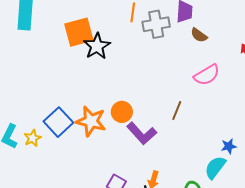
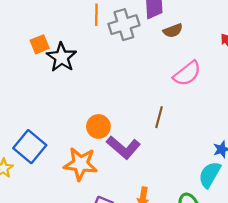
orange square: (79, 32) -> (40, 44), size x0.6
brown semicircle: (199, 35) -> (173, 31), turned -48
orange star: (91, 121) -> (81, 164), moved

